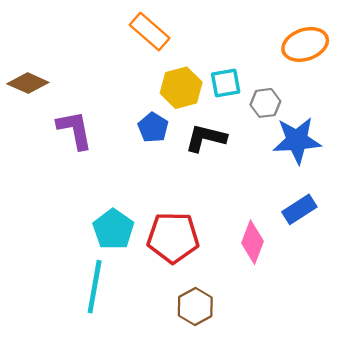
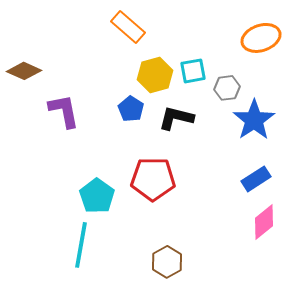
blue star: (297, 140) -> (254, 120), turned -30
red pentagon: (173, 237) -> (153, 179), moved
pink diamond: (253, 242) -> (264, 222), moved, turned 30

